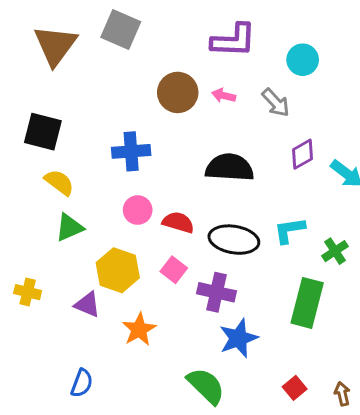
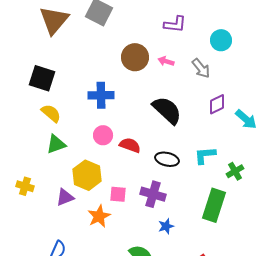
purple L-shape: (234, 40) -> (175, 24), size x0.7
black semicircle: (230, 167) -> (167, 110), turned 36
black ellipse: (234, 240) -> (167, 159), size x0.7
pink square: (174, 270) -> (118, 194), moved, turned -36
purple triangle: (87, 305) -> (65, 197), turned -48
blue star: (238, 338) -> (166, 226), size x0.6

